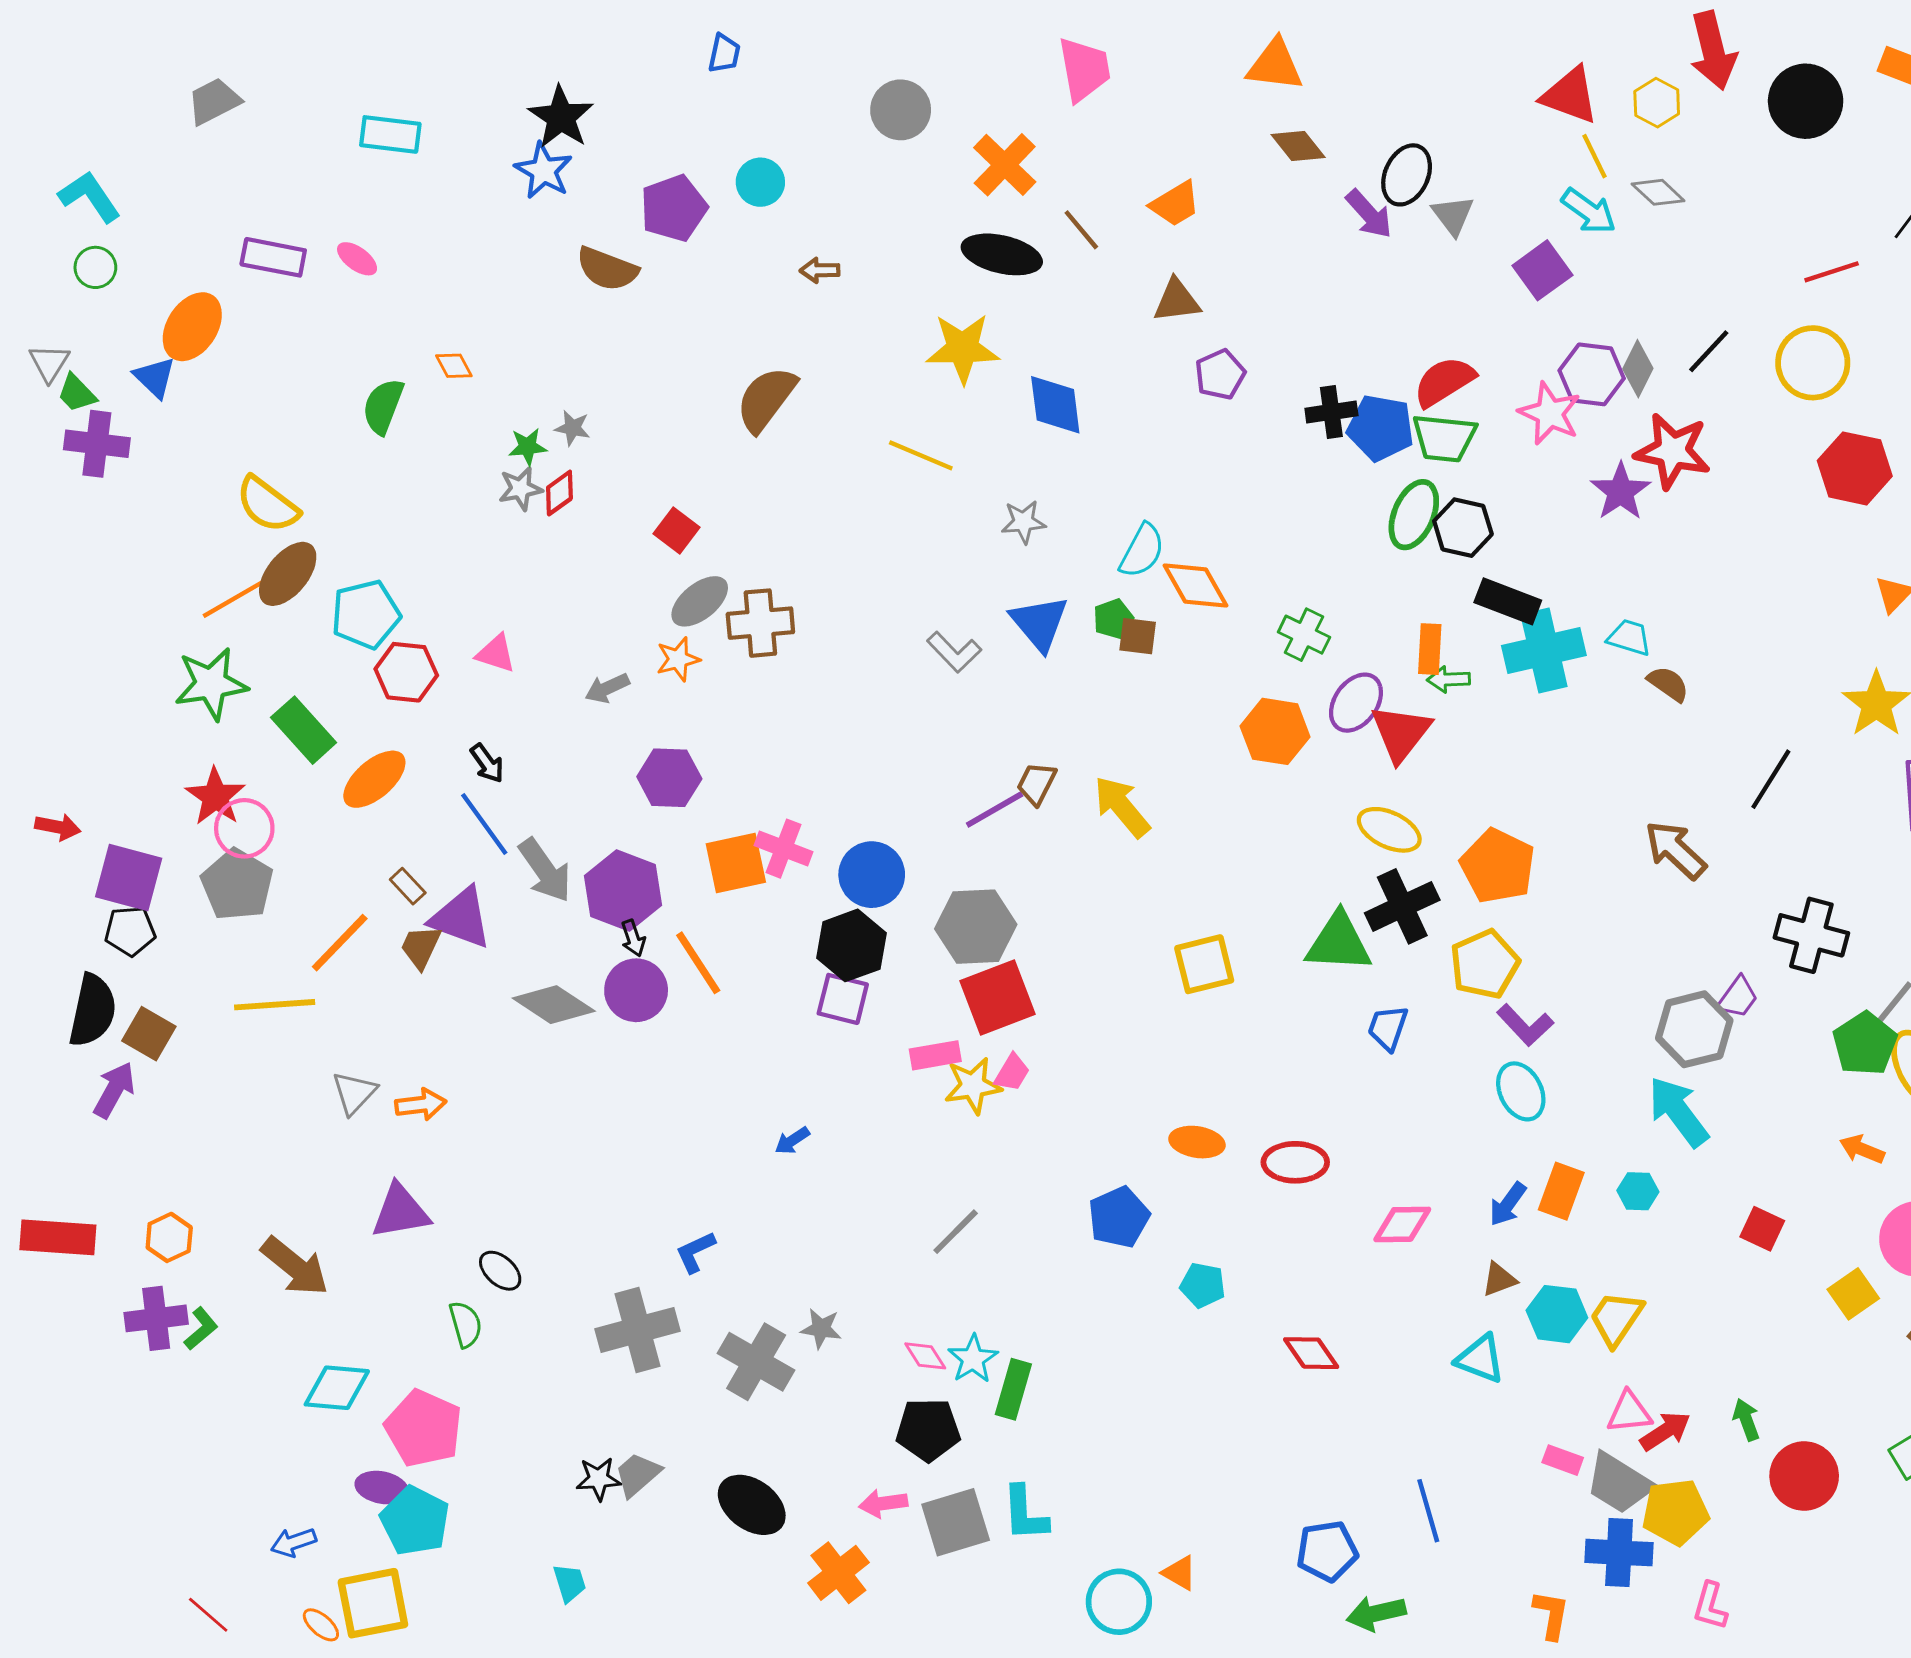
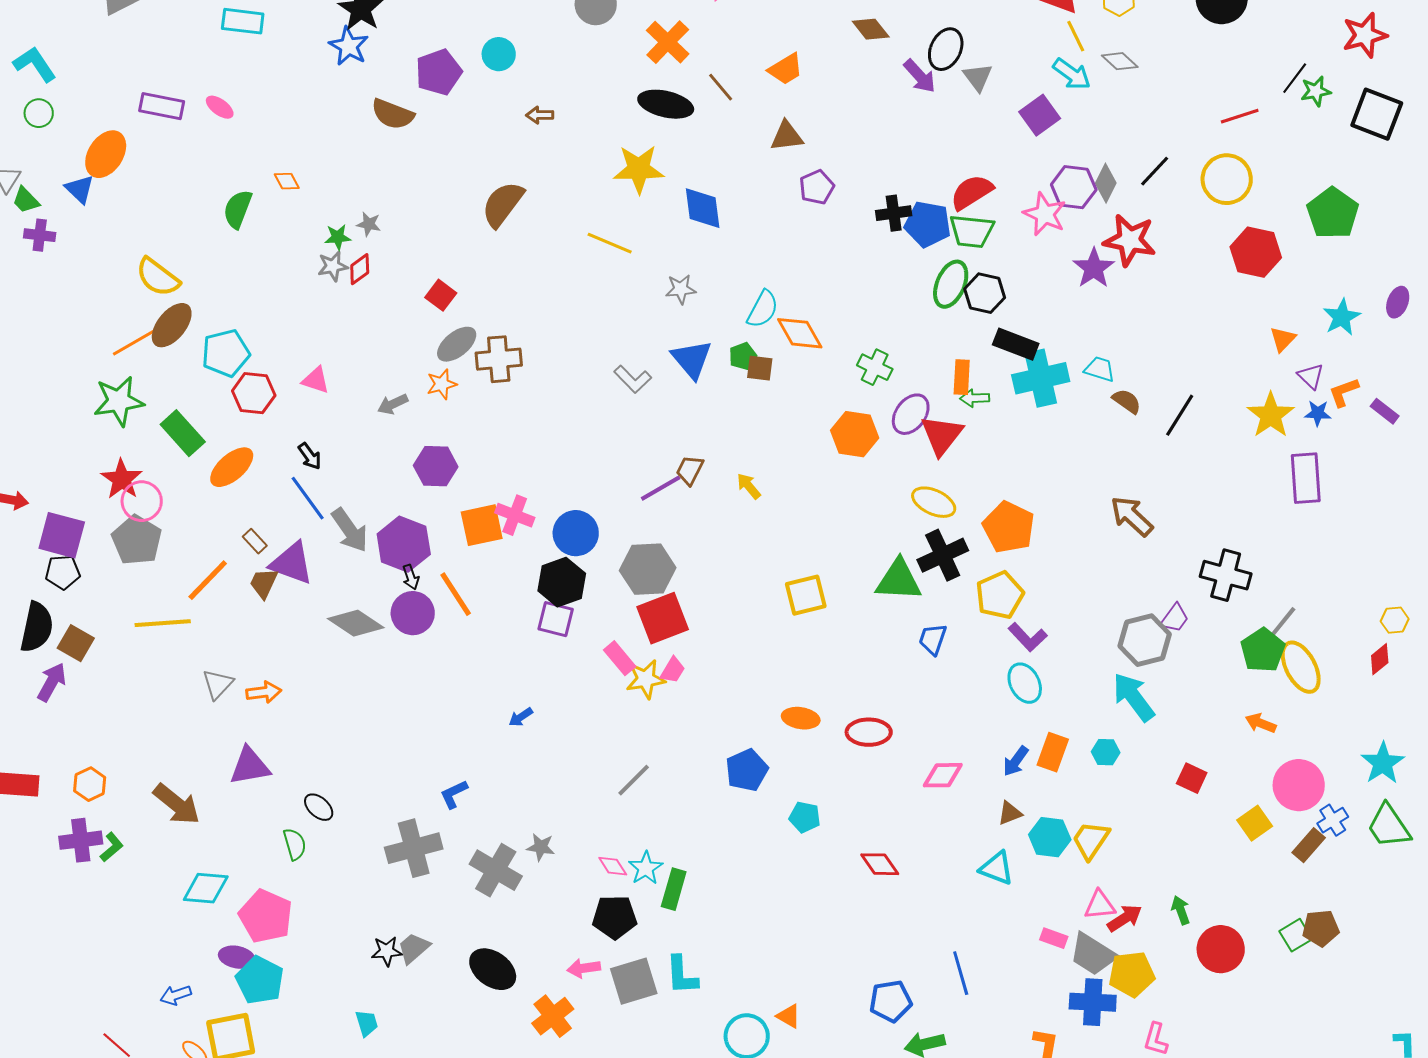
purple cross: (97, 444) -> (40, 235), size x0.7
black line: (1771, 779) -> (1180, 415), moved
yellow arrow: (1122, 807) -> (749, 486), size x0.6
pink rectangle: (935, 1055) -> (620, 658), turned 60

